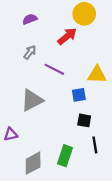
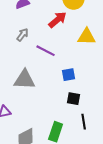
yellow triangle: (97, 75) -> (87, 37), moved
gray triangle: (32, 100) -> (25, 80), turned 30

